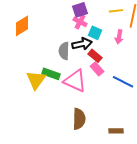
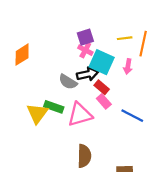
cyan square: (95, 33) -> (102, 62), size x1.6
gray semicircle: (64, 51) -> (68, 82), turned -60
pink triangle: (75, 81) -> (80, 115), turned -40

